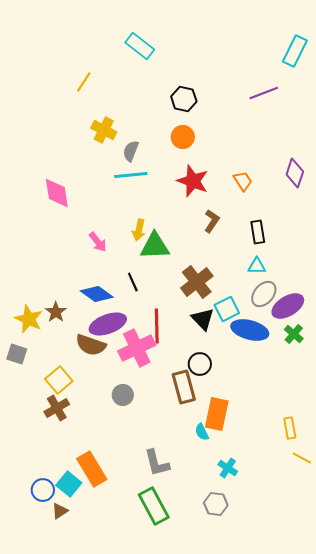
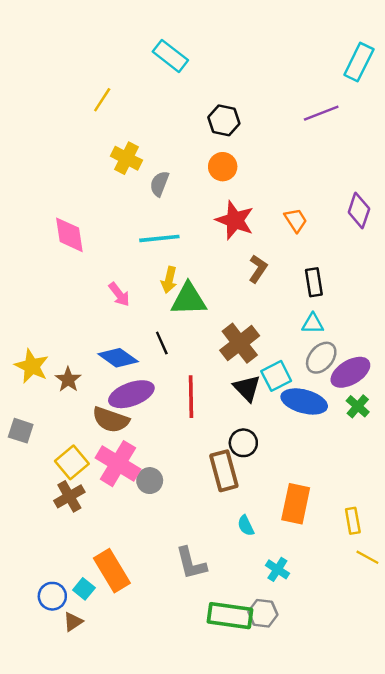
cyan line: (131, 175) -> (159, 238), moved
yellow star: (29, 319) -> (32, 366), moved
pink cross: (137, 348) -> (118, 464), moved, turned -33
orange rectangle: (217, 414) -> (296, 504), moved
cyan square: (69, 484) -> (84, 589), size x0.7
green rectangle: (154, 506) -> (230, 616), moved, turned -54

